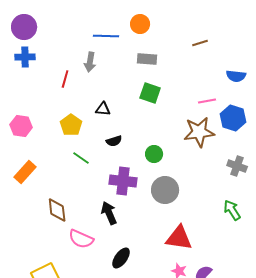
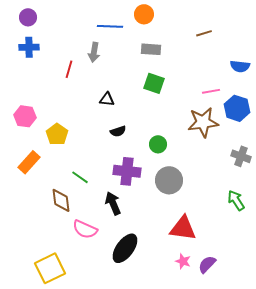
purple circle: (24, 27) -> (28, 17), size x0.7
yellow pentagon: (71, 125) -> (57, 134), moved
green line: (81, 158) -> (80, 177), moved
black ellipse: (121, 258) -> (125, 248), size x1.4

